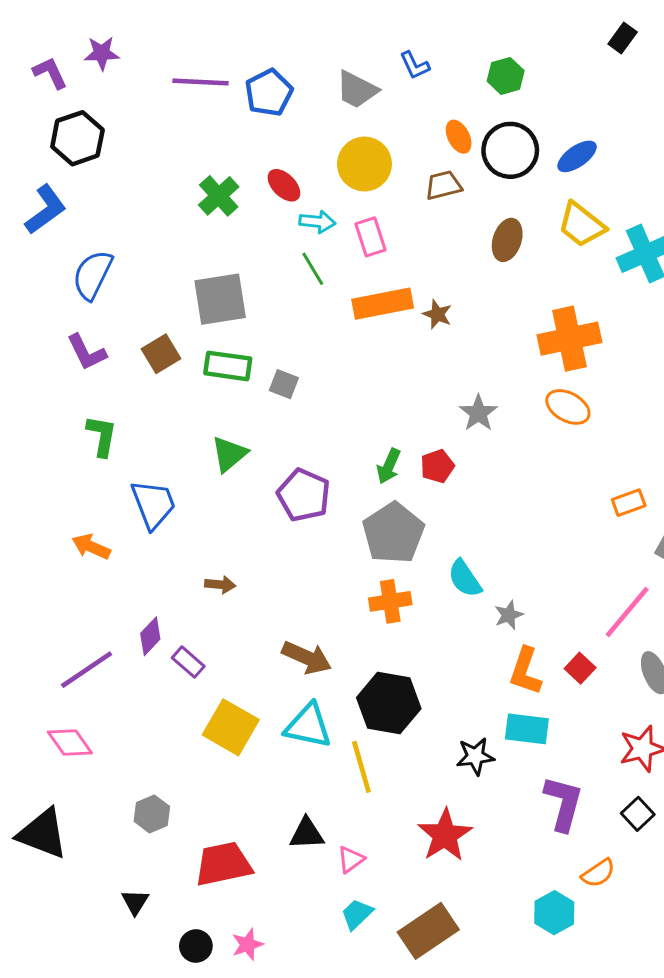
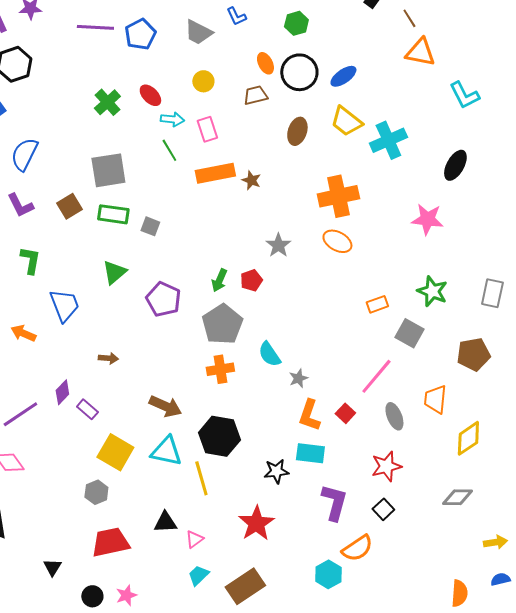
yellow circle: (364, 164) -> (203, 81), size x0.6
gray hexagon: (152, 814) -> (96, 492), moved
orange semicircle: (598, 873) -> (357, 548), size x1.4

